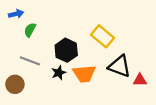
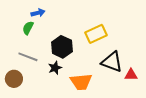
blue arrow: (16, 14) -> (38, 13), moved
yellow rectangle: (103, 36) -> (96, 34), turned -65
orange trapezoid: (84, 74) -> (81, 82), moved

